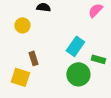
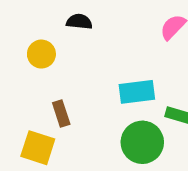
cyan rectangle: (75, 46) -> (137, 92), turned 48

